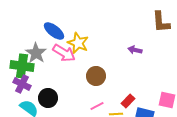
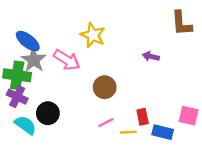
blue ellipse: (54, 31) -> (28, 41), moved
yellow star: (78, 43) -> (93, 35), moved
red rectangle: (128, 101) -> (143, 117), turned -56

